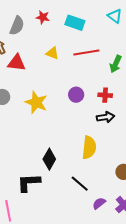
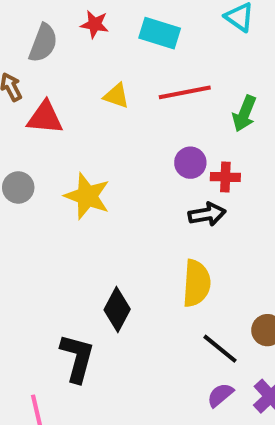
purple circle: (76, 95) -> (190, 163), moved
black arrow: (106, 117) -> (207, 214), moved
black L-shape: (29, 183) -> (77, 358), turned 110
black line: (80, 184) -> (220, 349), moved

